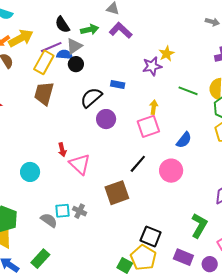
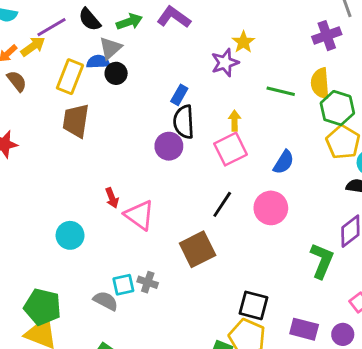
yellow arrow: (21, 38) -> (33, 46), size x0.7
purple line: (51, 47) -> (52, 27), moved
blue rectangle: (118, 85) -> (179, 95), turned -64
black semicircle: (91, 98) -> (184, 122), moved, turned -45
green L-shape: (199, 226) -> (322, 261), moved

